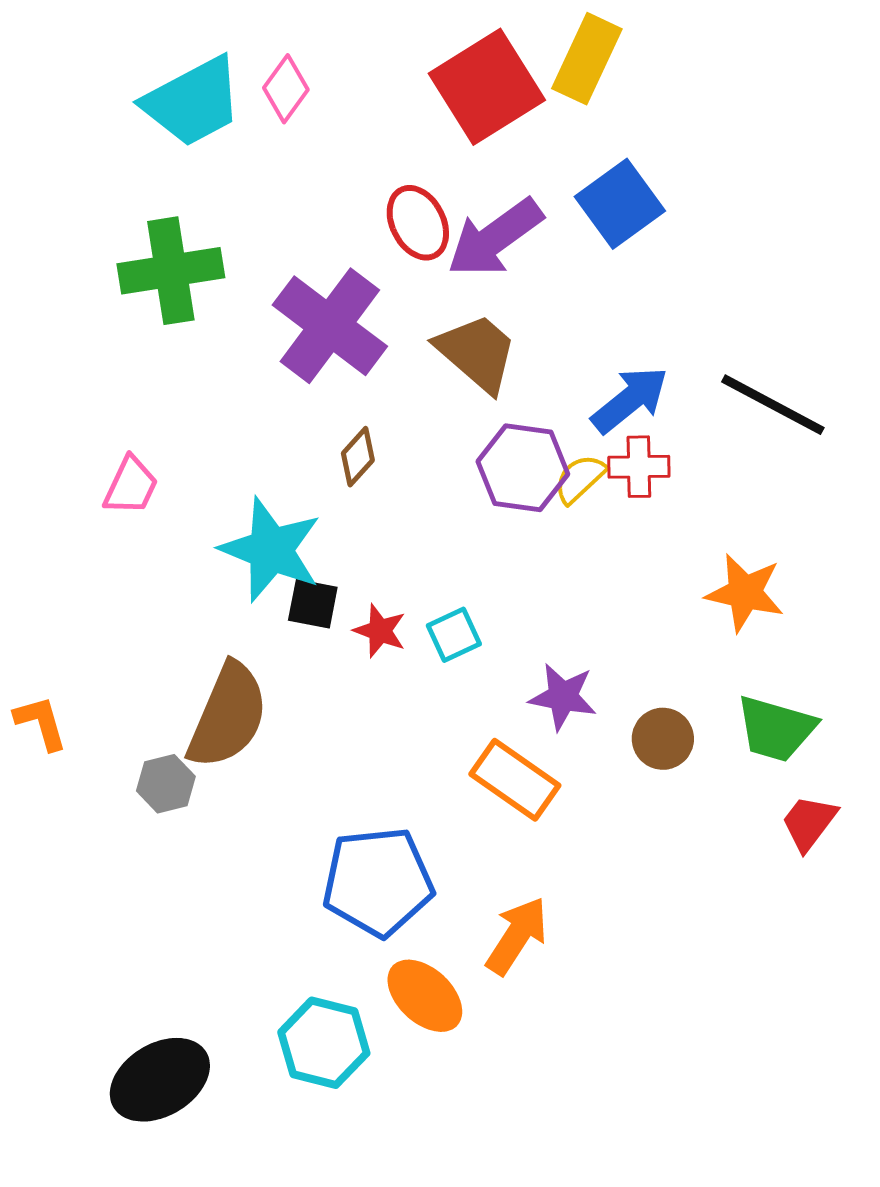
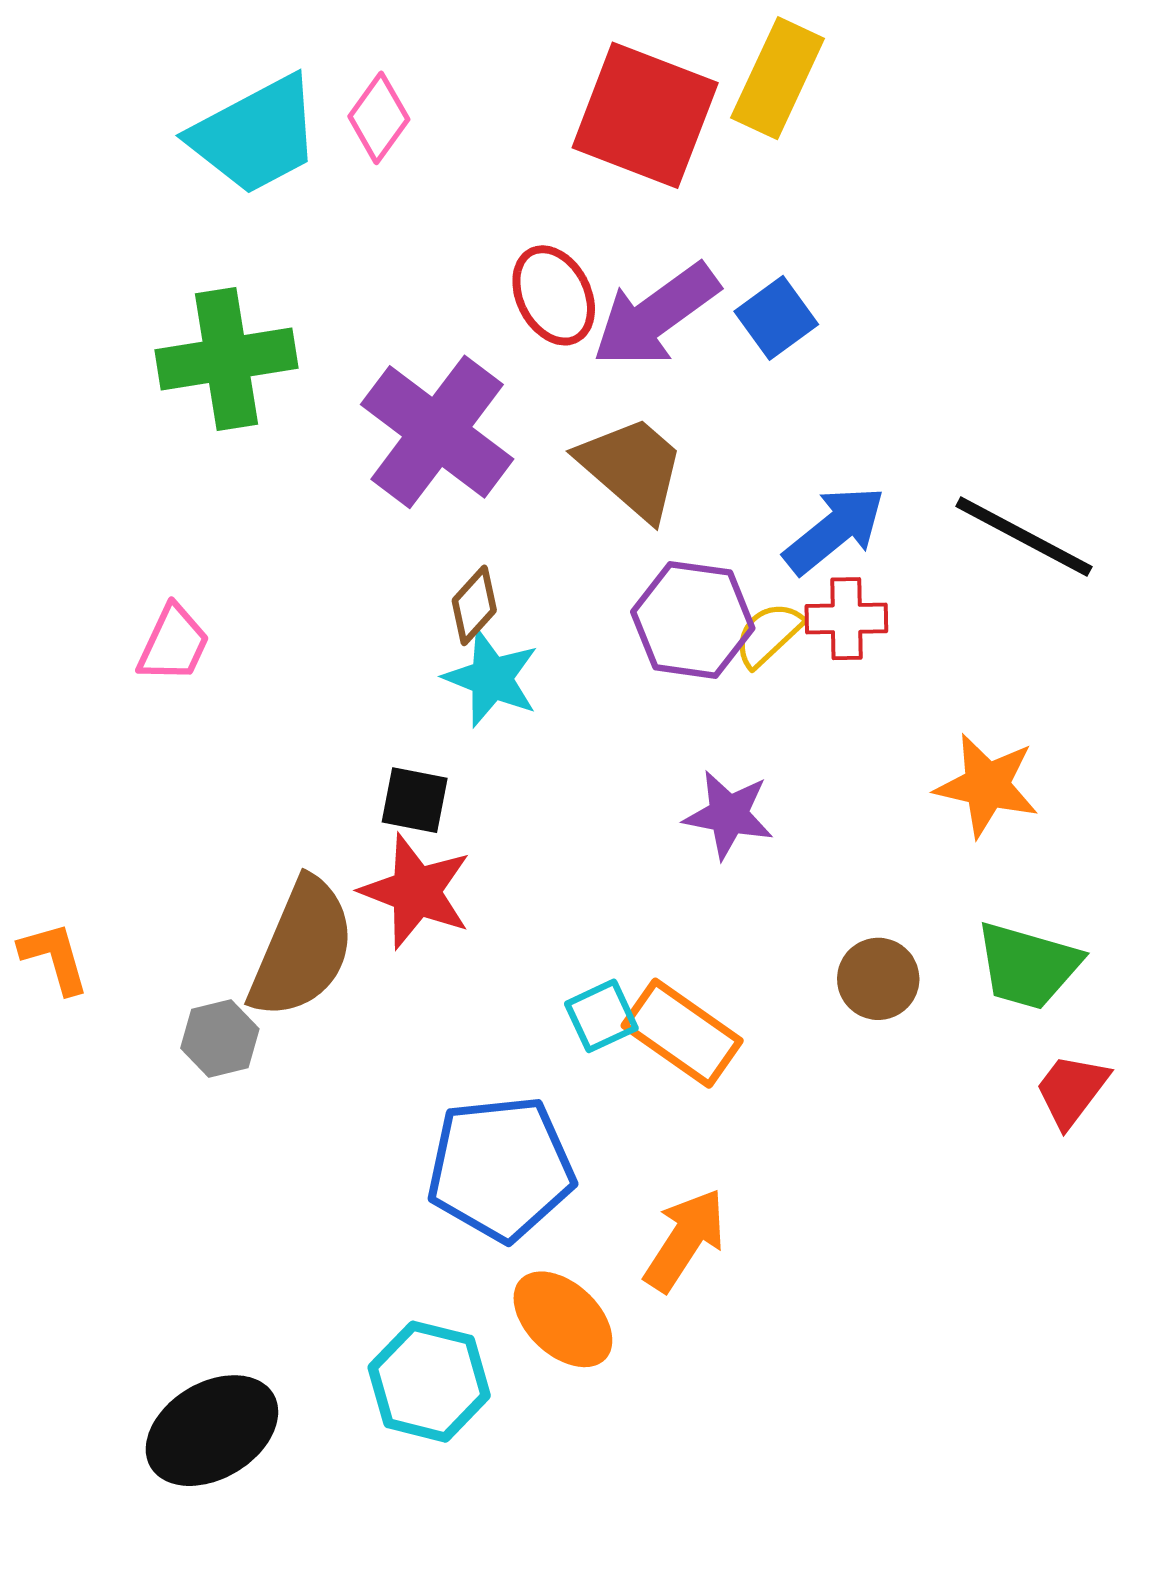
red square: (487, 87) -> (645, 115), turned -37
blue square: (620, 204) -> (776, 318), moved, size x0.7
cyan star: (271, 550) -> (491, 678), moved, size x0.7
red star: (380, 631) -> (416, 891), moved, size x1.6
cyan square: (454, 635) -> (601, 1016), moved
purple star: (563, 697) -> (729, 815), moved

